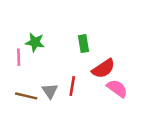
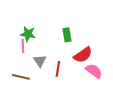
pink line: (19, 57) -> (23, 46), moved
gray triangle: (50, 91) -> (40, 61), moved

